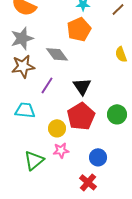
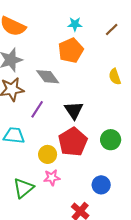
blue circle: (98, 157) -> (101, 185), moved

